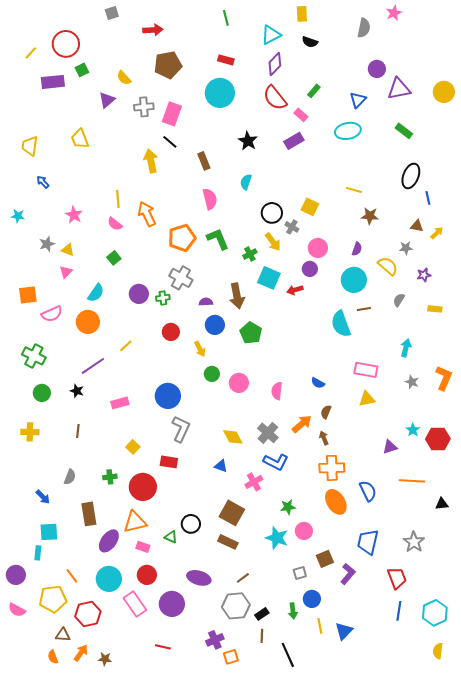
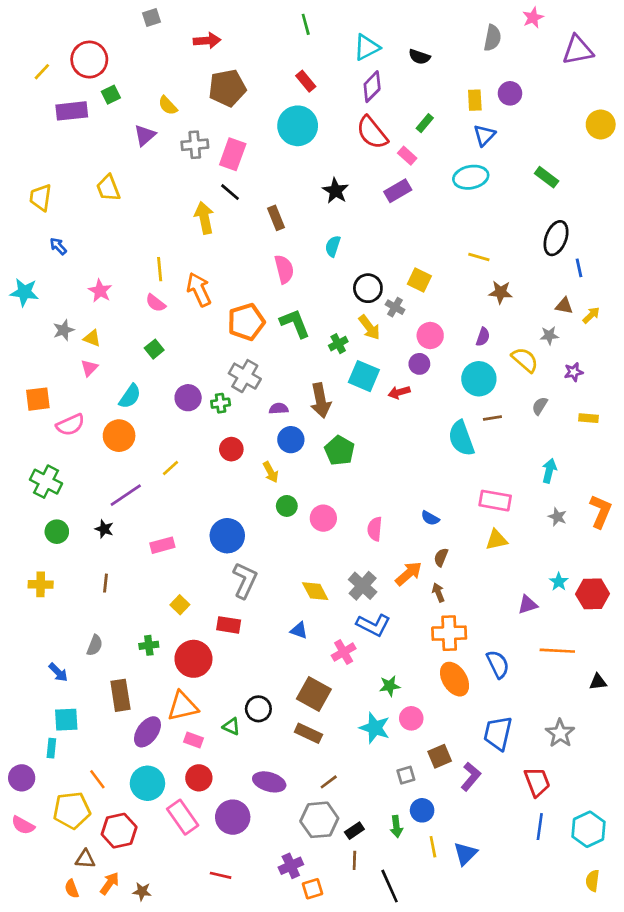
yellow rectangle: (302, 14) -> (475, 100), moved
red rectangle: (226, 60) -> (306, 81), turned 35
purple triangle: (399, 89) -> (578, 50), moved
cyan star: (18, 216) -> (24, 292), size x1.5

